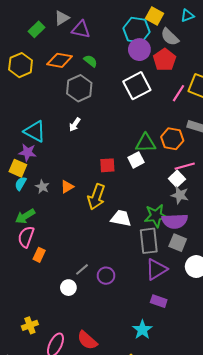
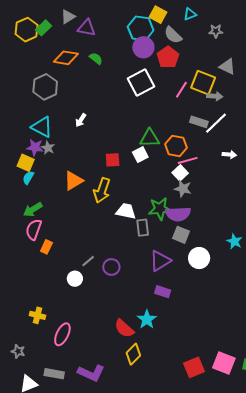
yellow hexagon: (21, 65) -> (27, 30), moved
gray hexagon: (79, 88) -> (45, 87), moved
orange hexagon: (172, 139) -> (176, 146), moved
gray star: (42, 187) -> (48, 148), moved
orange triangle: (67, 187) -> (73, 181), size x1.5
gray rectangle: (149, 241) -> (143, 228), moved, size x0.7
yellow cross: (30, 325) -> (38, 315), turned 35
red semicircle: (87, 340) -> (124, 328), moved

